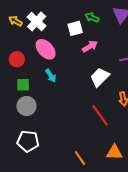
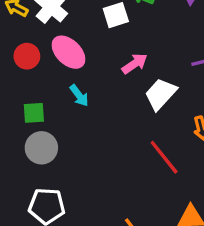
pink arrow: (90, 46) -> (135, 64), moved
red circle: (17, 59) -> (27, 56), moved

